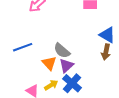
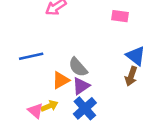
orange triangle: (49, 63) -> (61, 80), turned 35
yellow arrow: (51, 85) -> (49, 106), moved

